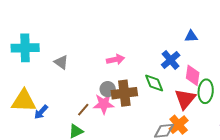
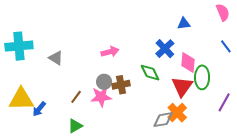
brown cross: (124, 93) -> (121, 85), size x0.7
brown line: (83, 110) -> (76, 97), moved

